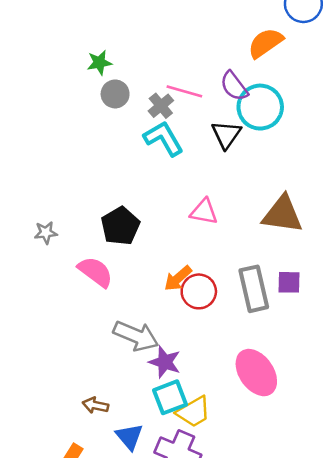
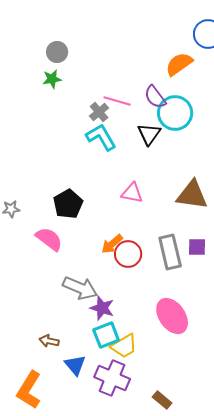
gray circle: (115, 94) -> (57, 52), moved

